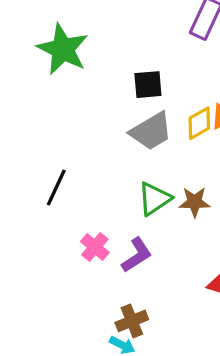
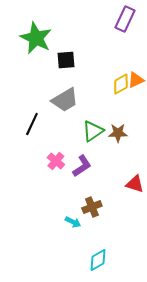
black square: (148, 85) -> (66, 60), moved
gray trapezoid: (151, 131) -> (65, 100), moved
brown cross: (132, 321) -> (92, 207), moved

